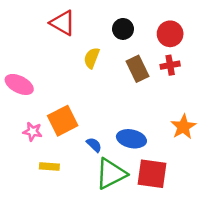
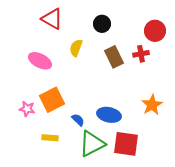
red circle: (170, 34) -> (155, 31), moved
pink ellipse: (19, 84) -> (40, 61), moved
yellow rectangle: (49, 167) -> (50, 138), moved

